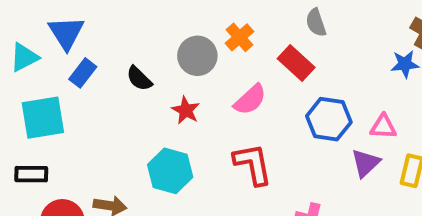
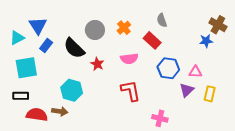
gray circle: (197, 56) -> (95, 30), moved
black semicircle: (139, 78) -> (74, 48), size x1.6
pink semicircle: (250, 100) -> (129, 59), turned 36
cyan hexagon: (170, 171) -> (72, 90), moved

